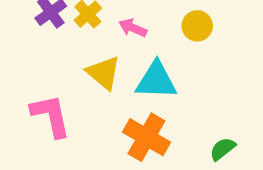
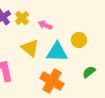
yellow circle: (197, 26) -> (79, 40), moved
green semicircle: (223, 149) -> (89, 72), moved

